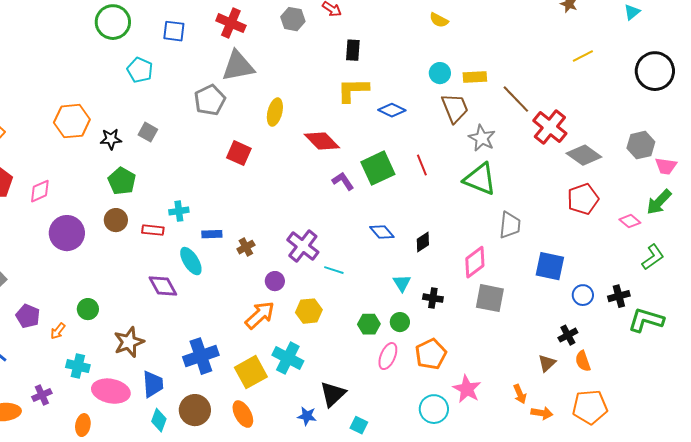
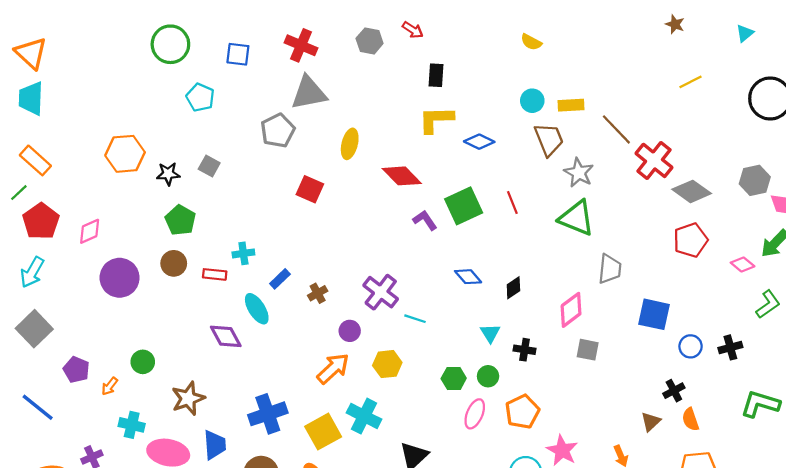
blue rectangle: (212, 234) -> (280, 279), turned -42
gray square: (490, 298) -> (588, 350), size x0.7
green L-shape: (646, 320) -> (760, 404), moved

